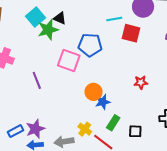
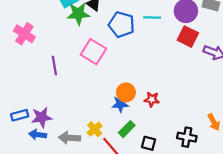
red square: (131, 33) -> (188, 37), moved
blue pentagon: (90, 45) -> (122, 25), moved
red star: (141, 82) -> (152, 99), moved
orange circle: (93, 92) -> (126, 92), moved

